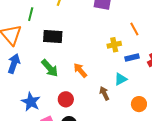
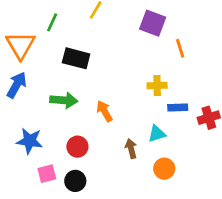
orange line: (134, 29) -> (180, 48), moved
green arrow: (50, 68) -> (64, 100), turned -54
blue star: (31, 102) -> (30, 141), turned -30
orange circle: (139, 104) -> (164, 169), moved

